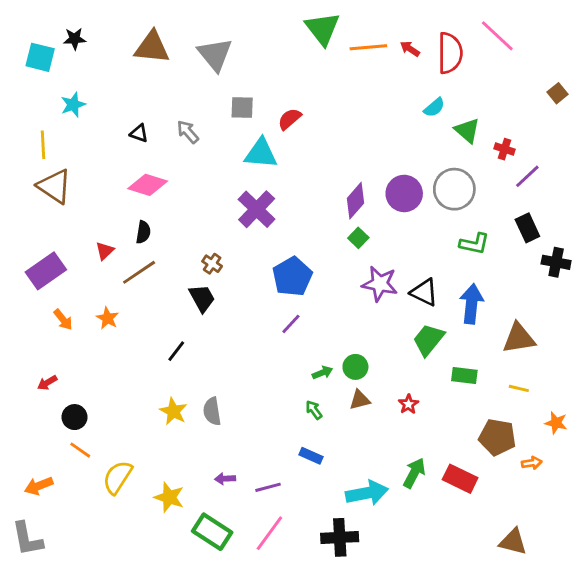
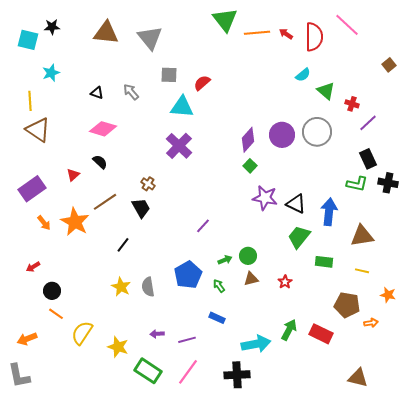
black semicircle: (143, 232) -> (100, 162), turned -56
green L-shape: (474, 244) -> (357, 184), moved
brown line: (139, 272) -> (105, 202), moved
blue pentagon: (292, 277) -> (188, 275), moved
orange star: (107, 318) -> (75, 222), size x1.8

